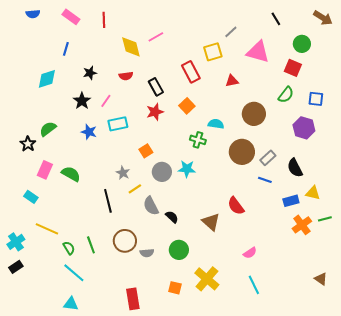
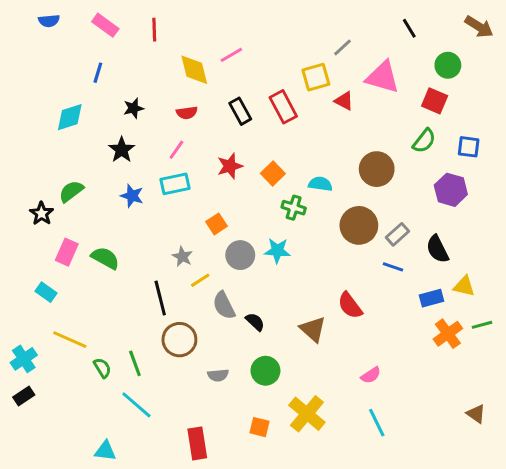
red triangle: (232, 81) -> (344, 101), moved, turned 40
black rectangle: (156, 87) -> (240, 111), moved
pink line: (106, 101) -> (176, 150), moved
orange square: (187, 106) -> (273, 174), moved
brown circle: (125, 241) -> (179, 340), moved
cyan line: (74, 273) -> (136, 405), moved

